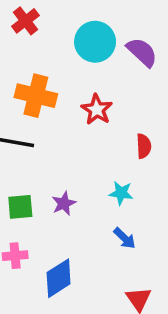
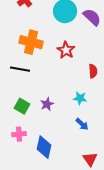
green square: (20, 207) -> (22, 106), turned 35
blue diamond: (59, 278) -> (44, 147), turned -45

